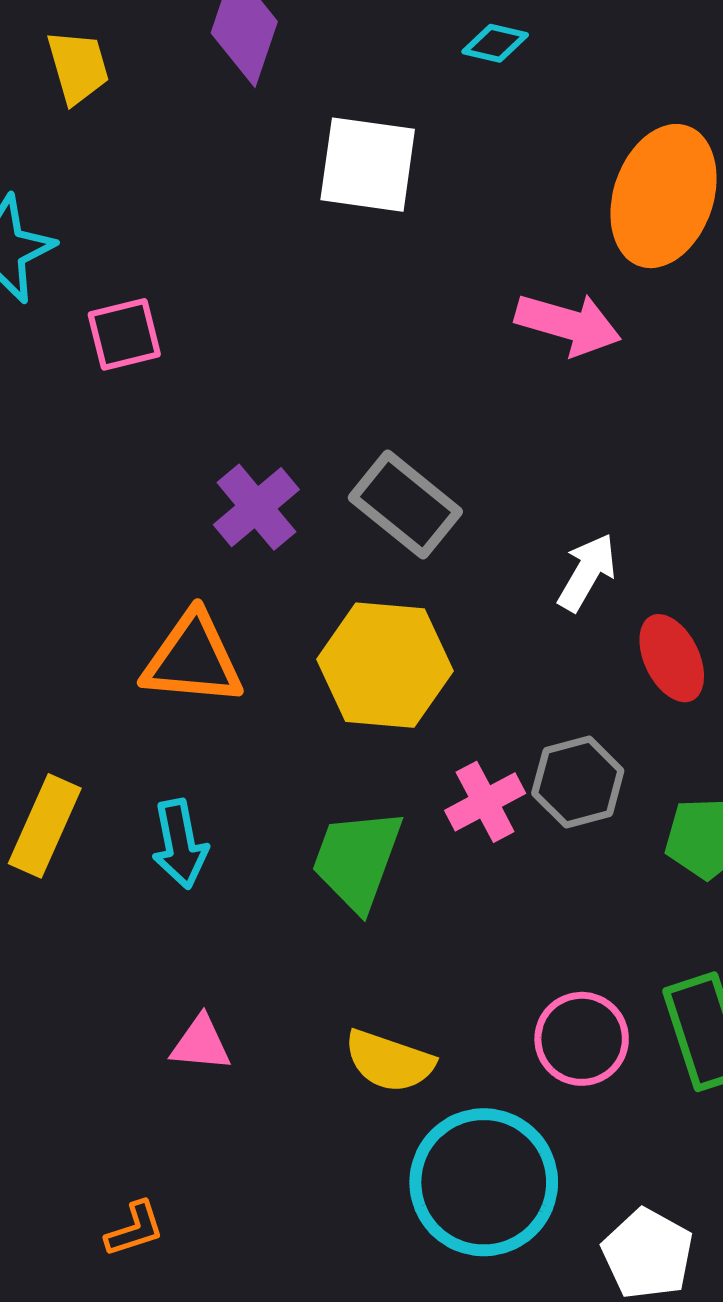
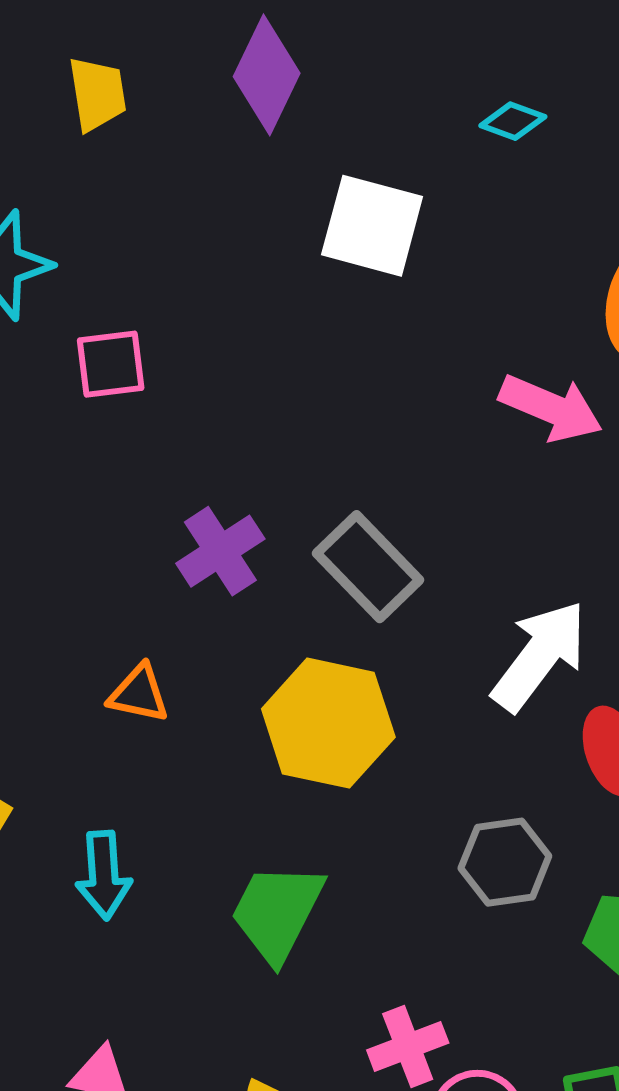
white arrow: (587, 572) -> (540, 656), size x1.5
orange triangle: (193, 659) -> (139, 694), size x0.6
pink cross: (485, 802) -> (408, 1046), moved

